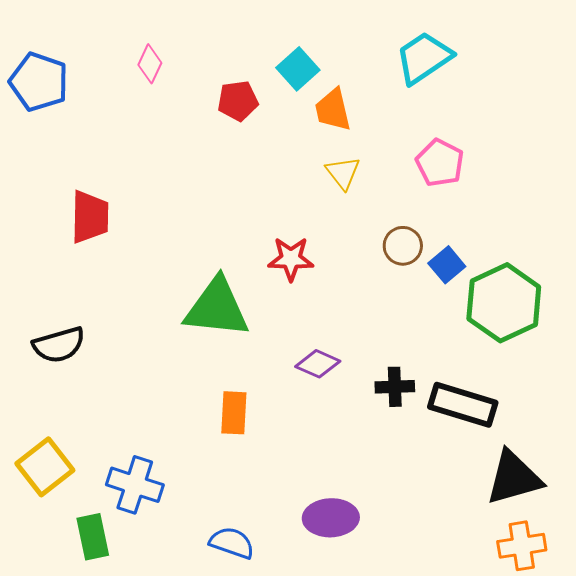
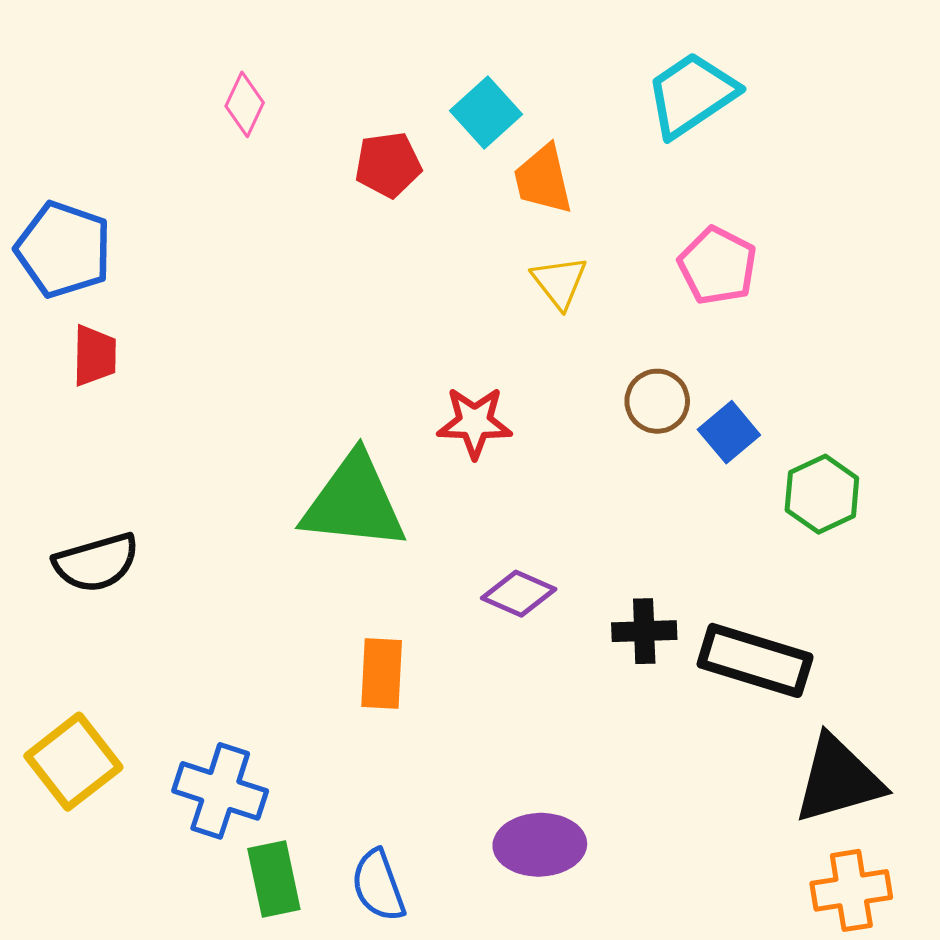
blue pentagon: (39, 82) -> (64, 250), moved
red trapezoid: (90, 217) -> (95, 356), moved, size x0.7
green hexagon: (504, 303) -> (822, 494), size x0.6
green rectangle: (93, 537) -> (274, 879), moved
blue semicircle: (232, 543) -> (378, 886), turned -129

